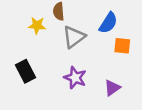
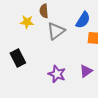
purple star: (75, 78) -> (57, 74), moved

